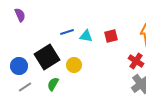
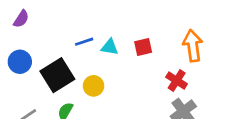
purple semicircle: (20, 15) -> (21, 19), turned 56
blue circle: (19, 66) -> (20, 62), moved

